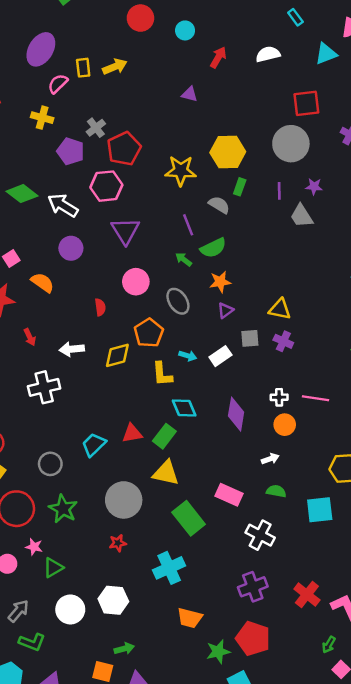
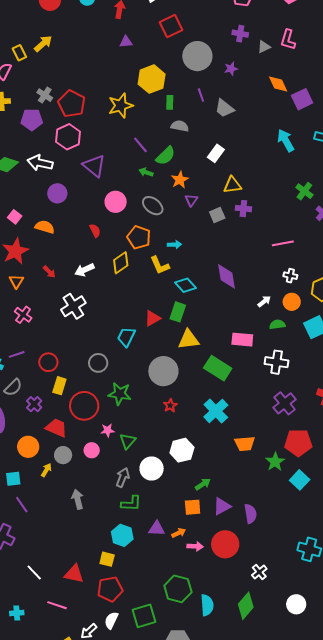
purple triangle: (190, 94) -> (126, 42), moved
red square: (306, 103) -> (171, 26), moved
purple star: (314, 187) -> (231, 69), moved
gray semicircle: (219, 205) -> (180, 126), moved
white rectangle: (220, 356) -> (216, 153), moved
white cross: (279, 397) -> (290, 276), moved, turned 32
orange circle: (285, 425) -> (292, 302), moved
gray arrow: (18, 611) -> (123, 477), moved

